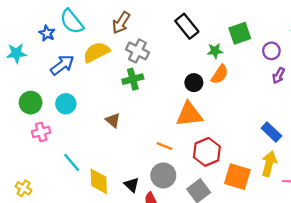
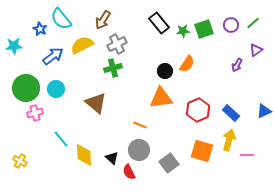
gray cross: (137, 51) -> (117, 44), turned 36
green star: (215, 51) -> (183, 31), moved
purple circle: (271, 51) -> (231, 25), moved
green circle: (31, 103) -> (26, 88), size x1.4
brown triangle: (113, 120) -> (96, 103), size x1.6
red hexagon: (207, 152) -> (198, 110), moved

